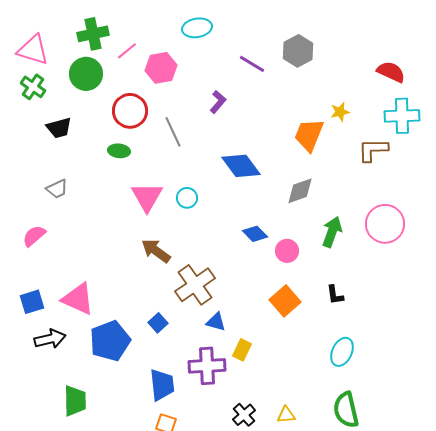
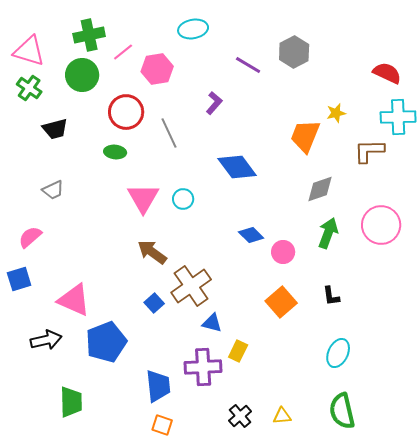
gray diamond: (300, 191) -> (320, 189), moved
blue square: (32, 302) -> (19, 279), moved
blue square: (158, 323) -> (154, 303), moved

